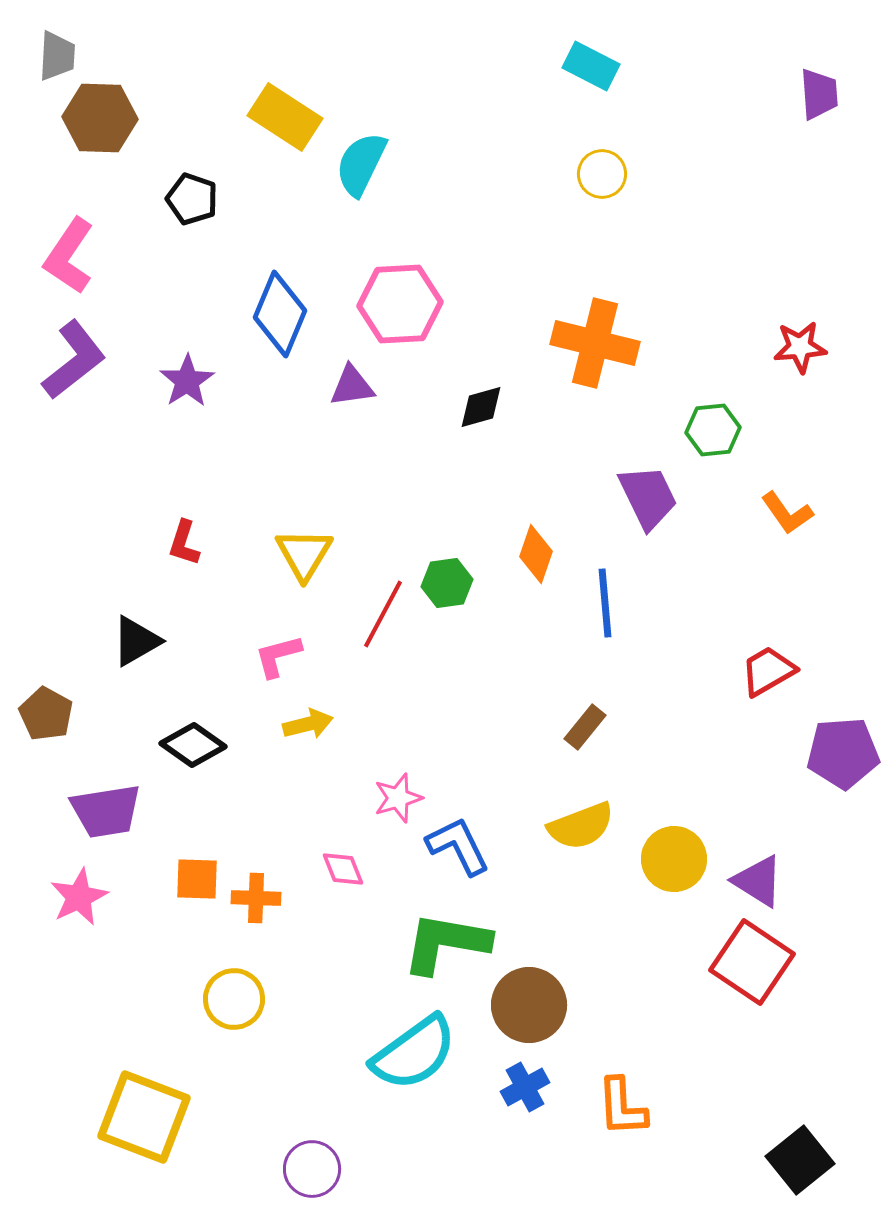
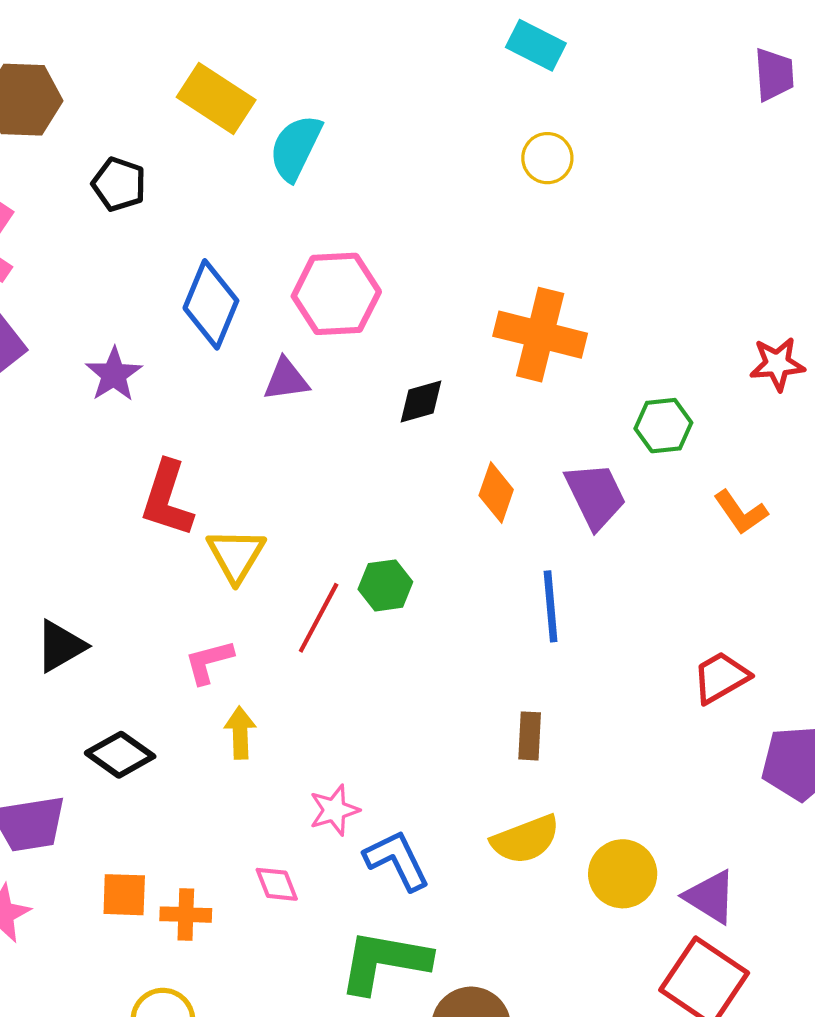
red star: (800, 347) -> (777, 364), moved
red L-shape: (184, 543) -> (167, 499), moved, size x1.6
orange diamond: (536, 554) -> (496, 492), moved
yellow arrow: (308, 724) -> (240, 733), turned -78
brown rectangle: (585, 727) -> (530, 736), turned -36

